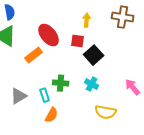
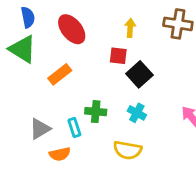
red ellipse: (49, 35) -> (72, 29), moved
yellow semicircle: (106, 112) -> (128, 150), moved
orange semicircle: (52, 115) -> (60, 154), moved, turned 49

